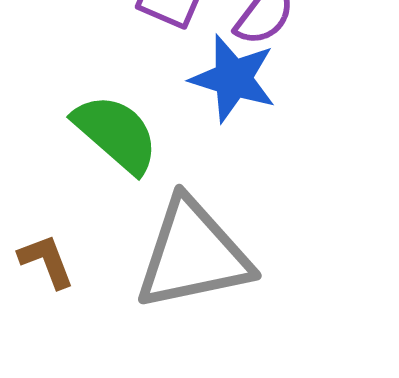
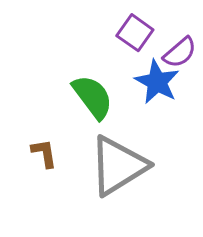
gray triangle: (193, 255) -> (118, 166), turned -32

